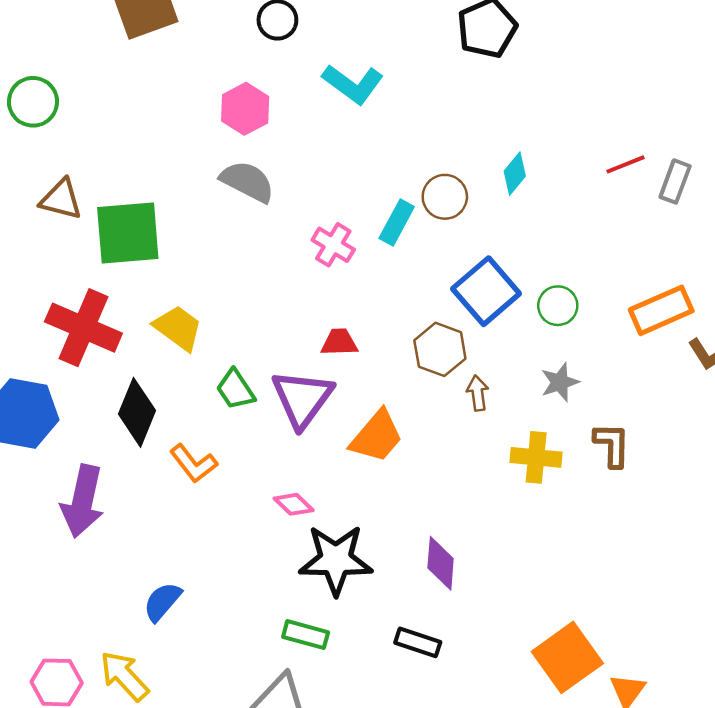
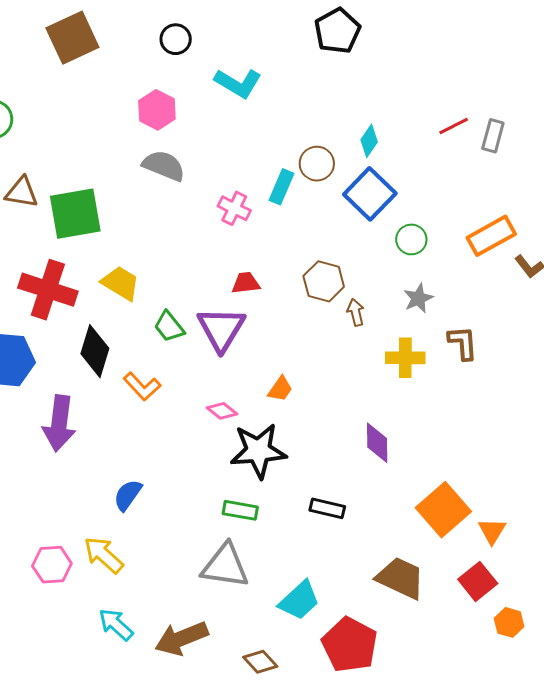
blue square: (486, 291) -> (370, 194), moved
orange trapezoid: (377, 436) -> (280, 389), moved, size x0.6
purple diamond: (441, 563) -> (377, 443), moved

